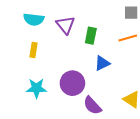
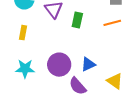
blue triangle: (102, 63) -> (88, 64), moved

